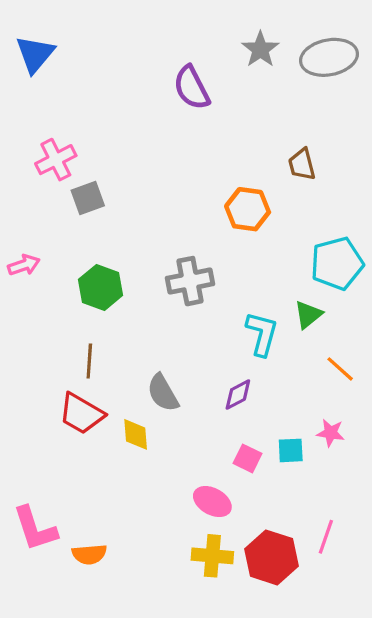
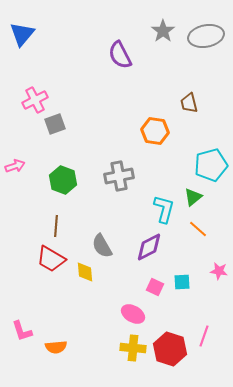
orange line: (340, 369) -> (198, 229), moved
purple diamond: (238, 394) -> (149, 247), size x1.4
pink star: (331, 433) -> (219, 271), moved
pink L-shape: (35, 529) -> (22, 331), size x0.7

